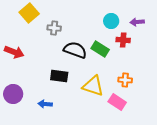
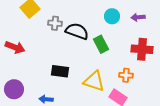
red cross: (123, 40) -> (142, 49), moved, size x1.5
green rectangle: (100, 49) -> (101, 44), turned 30
black semicircle: (75, 50) -> (77, 31), moved

